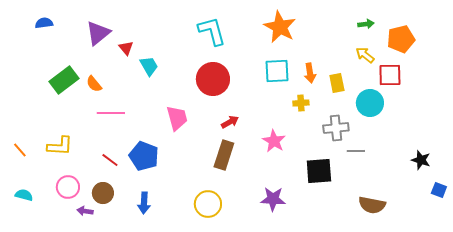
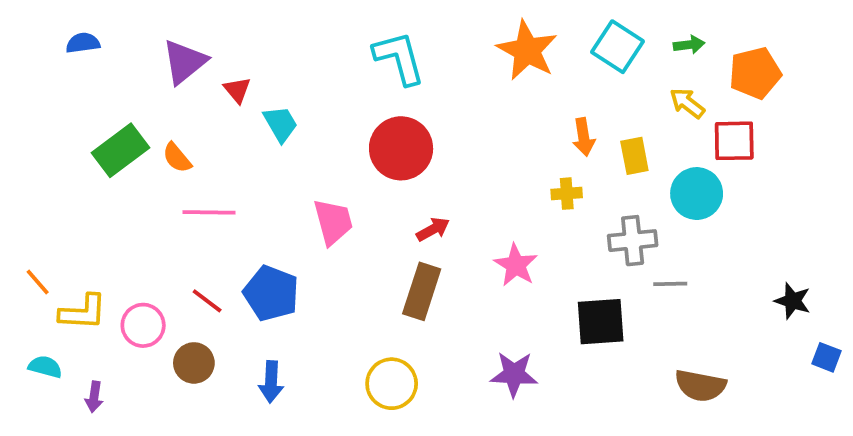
cyan square: (277, 71) -> (618, 47), moved, turned 36
yellow L-shape: (60, 146) -> (83, 312), moved
pink circle: (68, 187) -> (143, 325), moved
purple arrow: (85, 211) -> (94, 397), moved, turned -91

